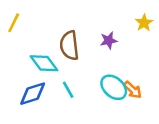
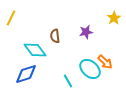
brown semicircle: (69, 46) -> (55, 36), size x0.6
cyan line: (68, 90) -> (68, 81), moved
orange arrow: (133, 90) -> (105, 62), moved

